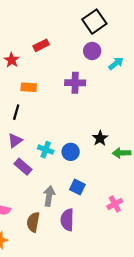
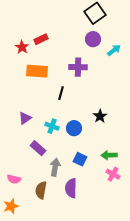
red rectangle: (41, 45) -> (41, 39), moved
orange rectangle: (29, 87) -> (37, 71), size x1.5
black line: (16, 112) -> (61, 93), moved
green arrow: (122, 153) -> (109, 155), moved
purple rectangle: (23, 167) -> (38, 148), moved
pink cross: (115, 204) -> (113, 174), turned -32

